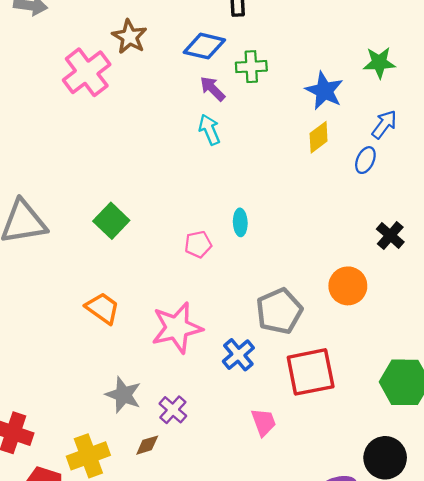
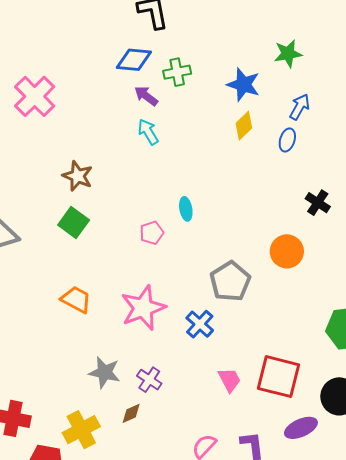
brown star: (129, 37) -> (78, 176), moved
red square: (311, 372) -> (278, 377), moved, turned 33

